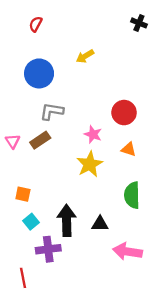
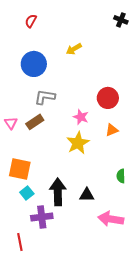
orange triangle: (129, 149) -> (112, 130), turned -40
orange square: (23, 194) -> (20, 169), size x1.6
green semicircle: (132, 195) -> (121, 176), moved, size x0.6

